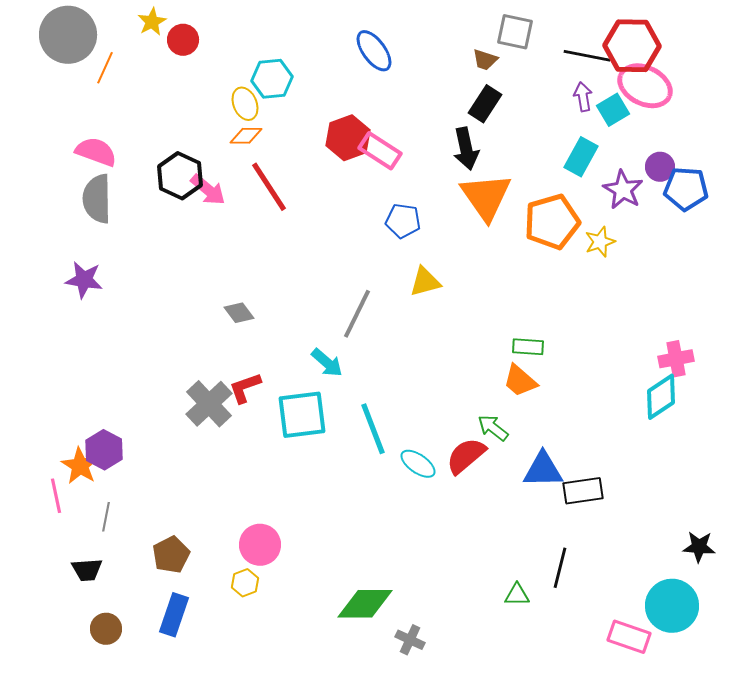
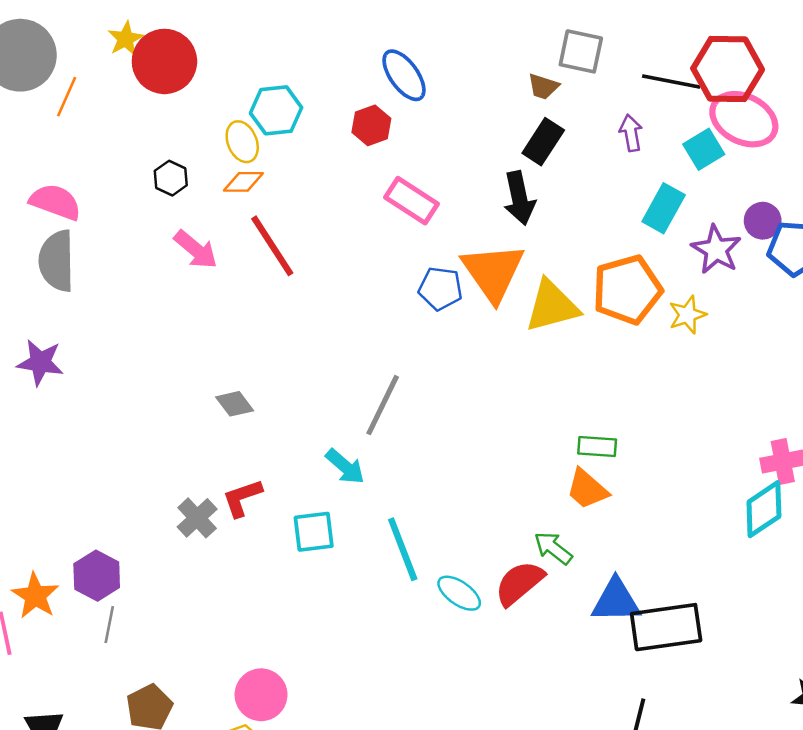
red circle: (183, 40) -> (164, 61), size x1.6
purple arrow: (583, 97) -> (631, 133), moved
red hexagon: (348, 138) -> (371, 125), moved, size x0.7
black hexagon: (180, 176) -> (171, 178), moved, size x0.6
orange triangle: (486, 197) -> (493, 272), moved
yellow triangle: (425, 282) -> (552, 306), moved, size x1.4
gray cross: (209, 404) -> (197, 518), size x0.7
cyan square: (302, 415) -> (314, 532), size x0.7
purple hexagon: (104, 450) -> (97, 576), moved
black rectangle: (583, 491) -> (666, 627), size x1.4
gray line: (106, 517) -> (109, 625), moved

